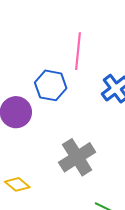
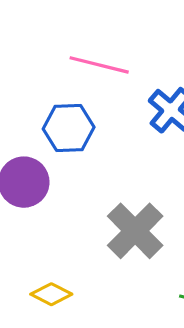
pink line: (78, 51) -> (99, 65), turned -69

